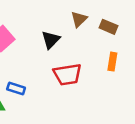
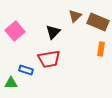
brown rectangle: (109, 27) -> (98, 22), size x1.5
red trapezoid: (67, 74) -> (49, 59), moved

